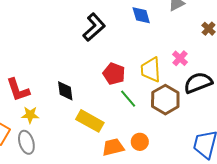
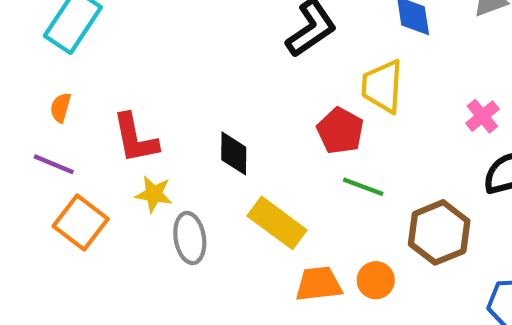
yellow trapezoid: (151, 70) -> (382, 86), moved
green line: (128, 99) -> (363, 187), turned -36
brown hexagon: (165, 100) -> (439, 232), moved
gray ellipse: (26, 142) -> (190, 238), moved

